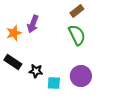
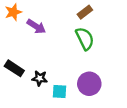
purple arrow: (33, 24) -> (36, 26), turned -78
orange star: (14, 33) -> (13, 12), moved

